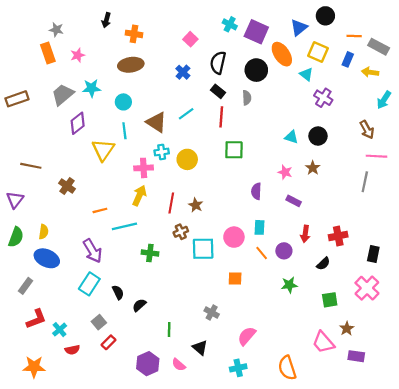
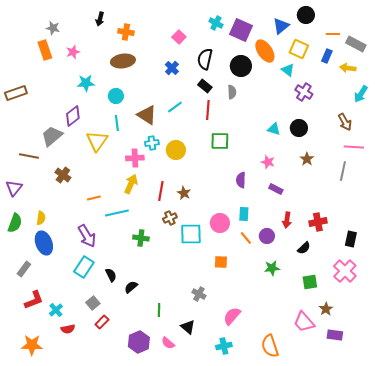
gray trapezoid: (63, 95) -> (52, 136), moved
brown star: (313, 168) -> (307, 159), moved
blue ellipse: (47, 258) -> (44, 243), turned 45

